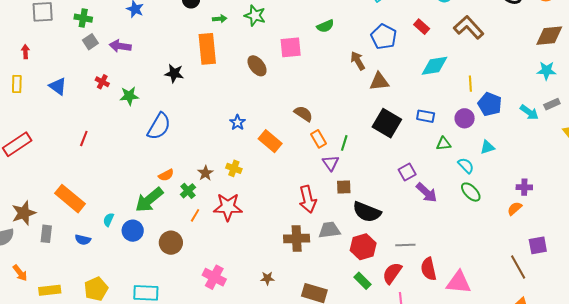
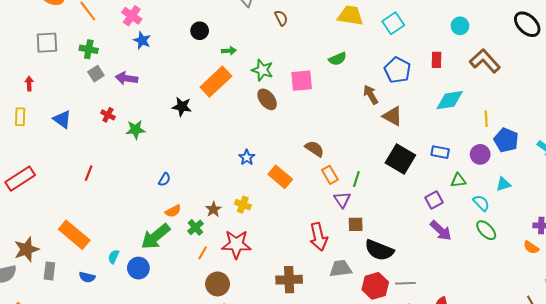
green star: (255, 16) -> (262, 70), moved
red rectangle: (422, 27) -> (436, 60), turned 49
orange rectangle: (207, 49) -> (216, 82), turned 52
brown triangle: (379, 81) -> (393, 116), turned 35
blue semicircle: (159, 126) -> (164, 179), moved, size x0.5
purple square: (407, 172) -> (434, 200), moved
orange semicircle: (515, 208) -> (531, 247), turned -105
brown cross: (297, 238) -> (289, 280), moved
brown circle: (171, 243) -> (218, 284), moved
gray line: (405, 245) -> (405, 283), moved

